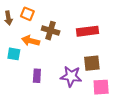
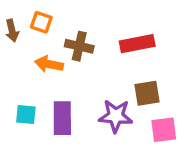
cyan square: (14, 54) -> (26, 115), moved
purple rectangle: (37, 76) -> (62, 118), size x1.5

